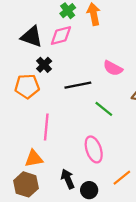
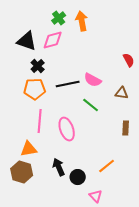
pink semicircle: (113, 68) -> (93, 80), moved
orange pentagon: (27, 86) -> (35, 89), moved
pink ellipse: (94, 149) -> (67, 129), moved

